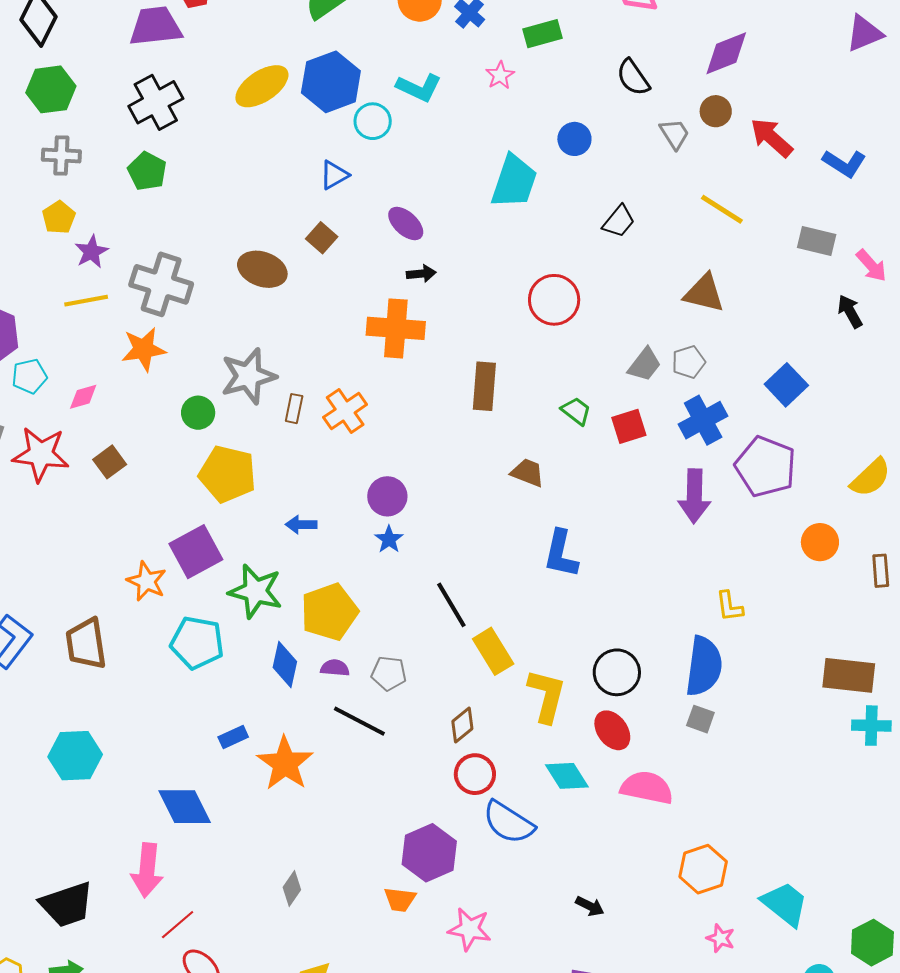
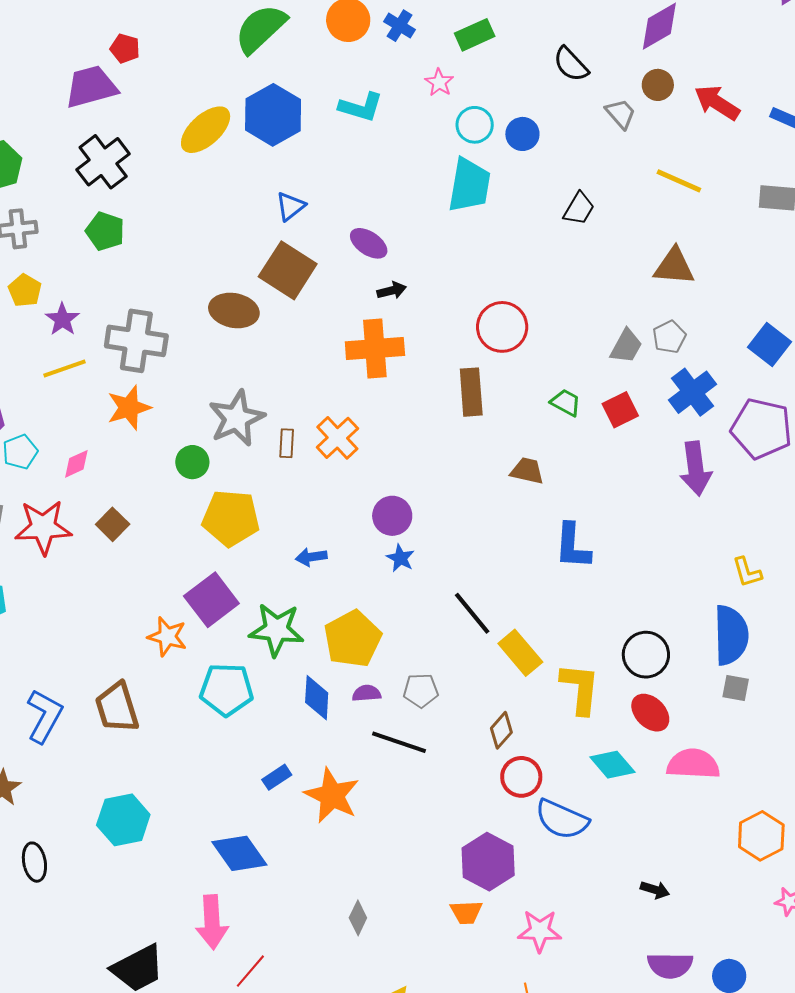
cyan circle: (373, 121) -> (475, 125), moved
brown square: (322, 238) -> (288, 270), size x1.8
red circle: (554, 300) -> (502, 327), moved

